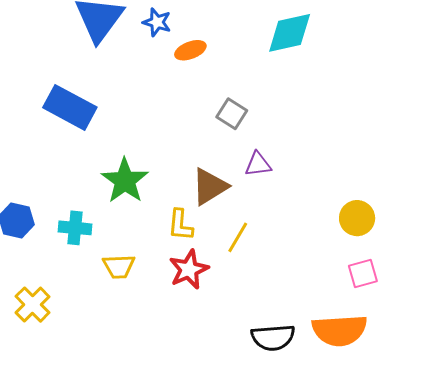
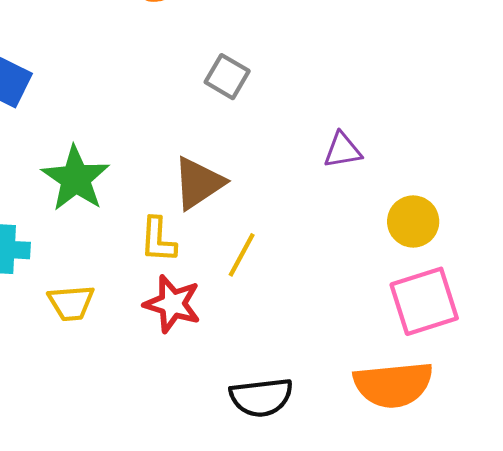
purple triangle: (258, 164) -> (343, 150), moved
red star: (189, 270) -> (172, 304), turned -30
pink square: (363, 274) -> (424, 301), size x1.6
black semicircle: (273, 337) -> (261, 397), moved

